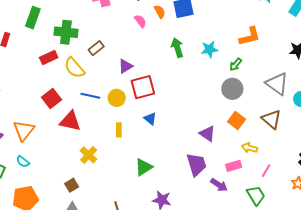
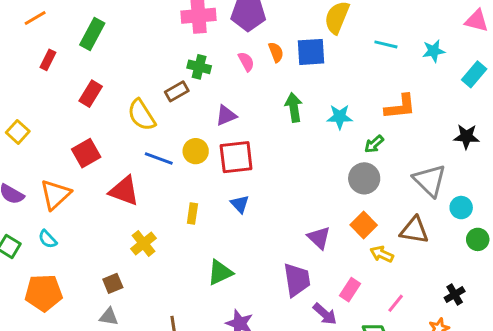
green cross: (66, 32) -> (199, 67), moved, size x0.7
red rectangle: (49, 58) -> (91, 94), moved, turned -42
purple triangle: (125, 66) -> (226, 116), moved
red square: (52, 98) -> (86, 153), moved
yellow circle: (117, 98) -> (196, 151), moved
brown triangle: (272, 119) -> (414, 230), turned -40
yellow arrow: (249, 148) -> (382, 254), moved
pink rectangle: (234, 166) -> (350, 290), turned -49

